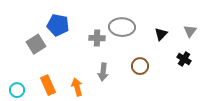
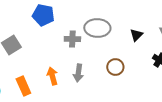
blue pentagon: (58, 25) -> (43, 15), moved
orange arrow: (77, 87) -> (52, 76), moved

